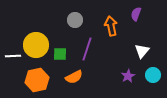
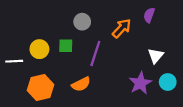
orange arrow: (111, 26) -> (122, 28), turned 54
yellow circle: (36, 45) -> (39, 49), size x0.7
green square: (60, 54) -> (66, 46), moved
purple star: (128, 76) -> (140, 83), size x1.5

